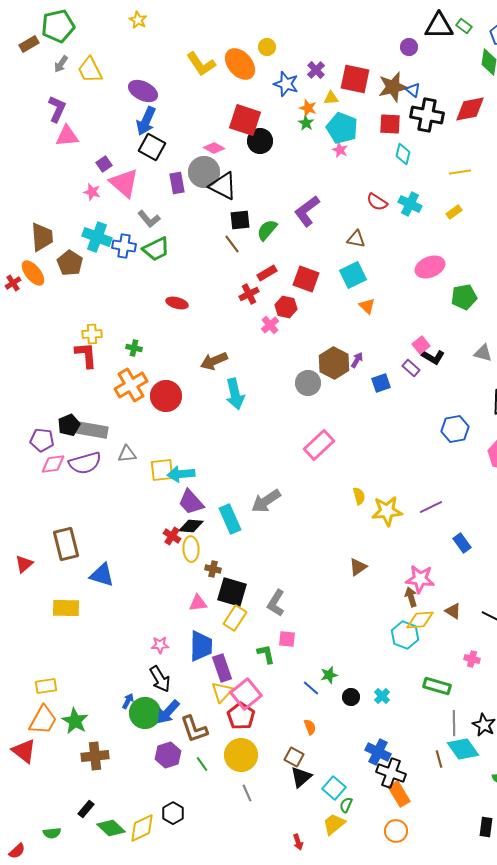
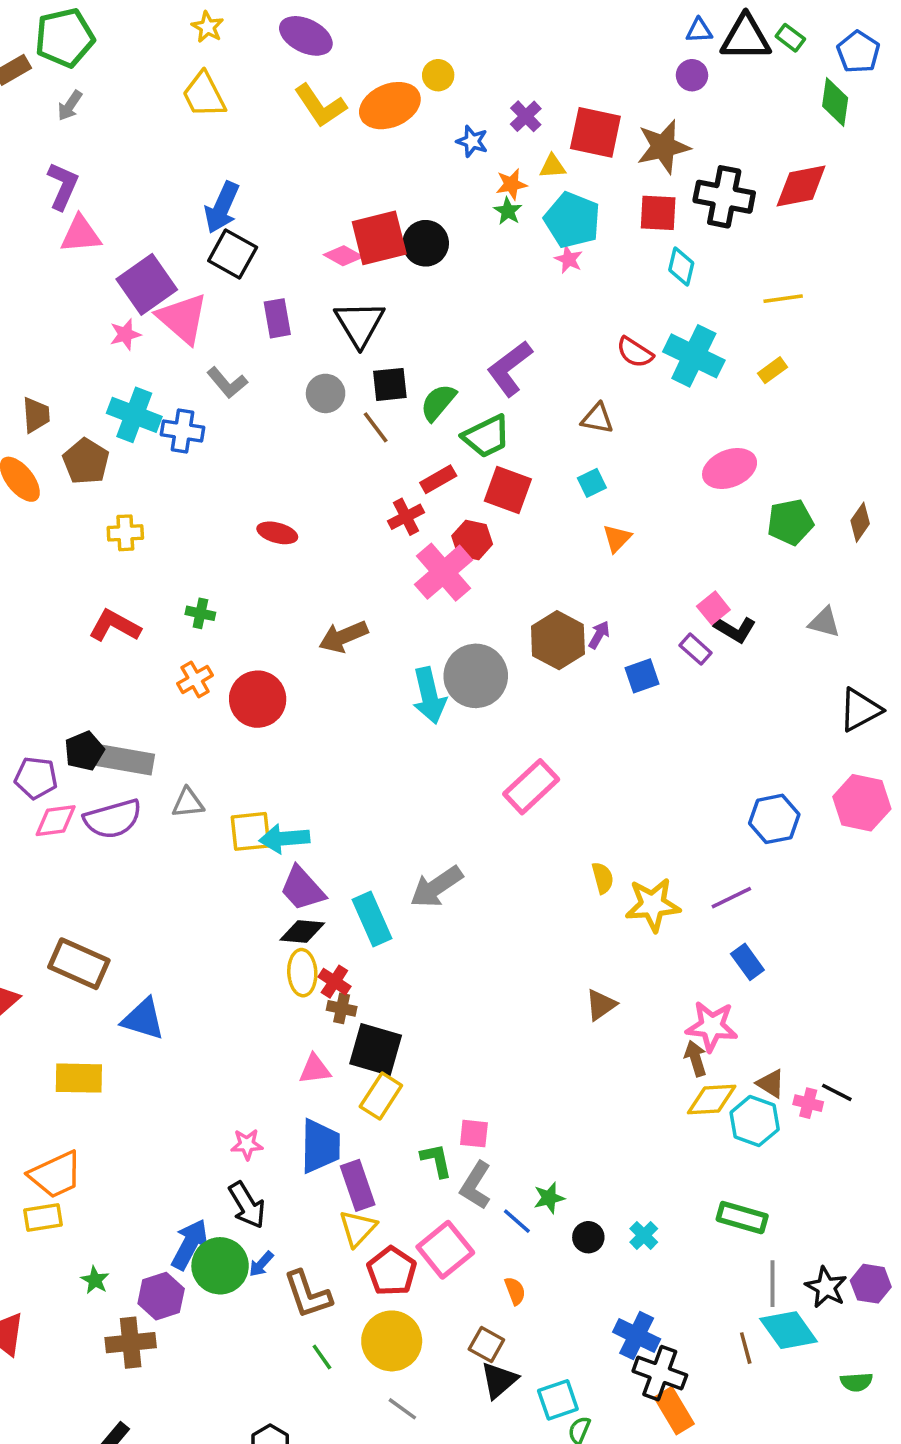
orange ellipse: (240, 64) -> (390, 106), turned -72
yellow trapezoid: (90, 70) -> (204, 95), moved
blue star: (286, 84) -> (472, 141), size x0.7
blue triangle: (413, 90) -> (699, 31), moved, turned -42
purple ellipse: (143, 91) -> (306, 36), moved
orange star: (308, 108) -> (511, 184), turned -30
red square: (245, 120) -> (379, 238), moved, turned -32
purple square: (104, 164) -> (147, 284), size x2.0
gray circle: (204, 172) -> (326, 393), moved, size x0.7
black triangle: (223, 186) -> (360, 324), turned 32
pink star: (92, 192) -> (125, 334), turned -30
cyan cross: (410, 204) -> (694, 356), size x1.4
brown trapezoid: (42, 237) -> (36, 415), size x0.7
green trapezoid: (156, 249) -> (486, 436), moved
cyan square: (353, 275) -> (592, 483), size x0.6
orange triangle: (367, 306) -> (617, 538), turned 30
pink cross: (270, 325) -> (444, 572), size x1.8
yellow cross: (92, 334) -> (125, 533), moved
red L-shape: (86, 355) -> (115, 626), turned -56
gray circle: (308, 383) -> (476, 676), moved, size x1.4
orange cross: (131, 385) -> (195, 679), size x0.6
cyan arrow: (235, 394) -> (429, 696), moved
blue hexagon: (455, 429) -> (774, 819), moved
red cross: (172, 536) -> (334, 982), moved
blue rectangle: (462, 543) -> (747, 962), moved
brown rectangle: (66, 544) -> (79, 964), turned -52
gray L-shape: (276, 603) -> (476, 1185), moved
cyan hexagon: (405, 635) -> (755, 1121), moved
pink cross: (472, 659) -> (808, 1103), moved
pink square: (246, 694) -> (445, 1250), moved
blue arrow: (128, 701) -> (190, 1244), size x1.8
blue arrow: (168, 712) -> (261, 1264), size x0.6
orange trapezoid: (43, 720) -> (56, 1175), moved, turned 36
green star: (75, 721) -> (95, 1280), size x0.6
purple hexagon: (168, 755) -> (161, 1296), moved
cyan square: (334, 788) -> (558, 1400), turned 30
gray line: (247, 793) -> (402, 1409), turned -30

